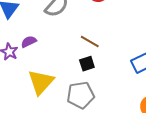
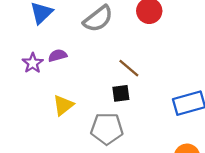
yellow triangle: (41, 82) -> (63, 105), size x0.7

